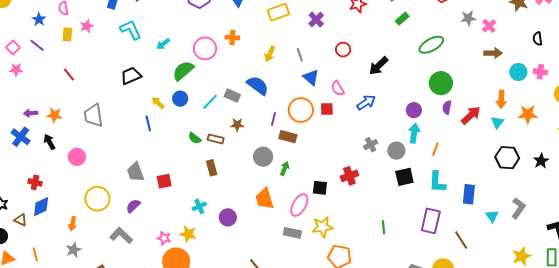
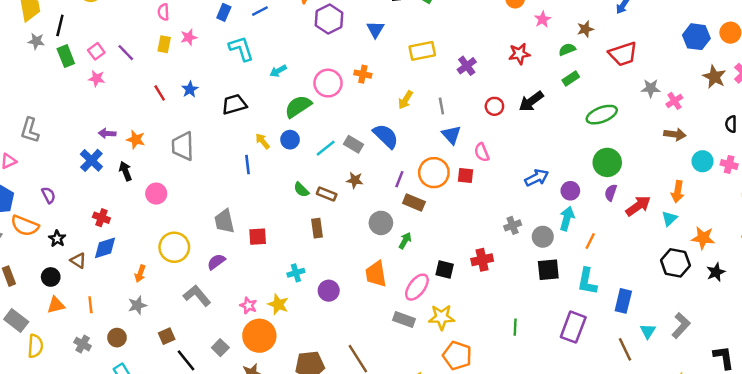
blue star: (39, 19) -> (190, 89), moved
black arrow: (378, 66) -> (531, 101), moved
blue arrow: (366, 102) -> (537, 178), moved
orange star: (528, 114) -> (703, 238), moved
brown line: (461, 240) -> (625, 349), moved

